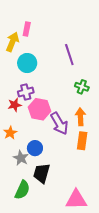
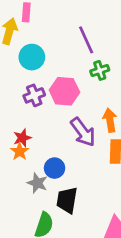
green cross: (82, 87) -> (100, 70), moved, turned -32
red star: (15, 105) -> (22, 138), moved
pink hexagon: (40, 109) -> (64, 91), moved

